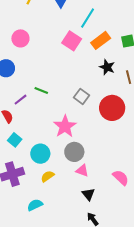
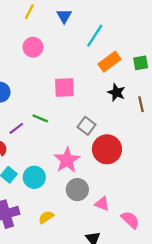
pink circle: (20, 38) -> (33, 47), moved
pink square: (72, 41) -> (64, 87), moved, turned -36
red circle: (112, 108) -> (107, 149), moved
cyan circle: (40, 154) -> (34, 177), moved
pink triangle: (82, 171) -> (102, 204), moved

